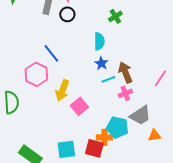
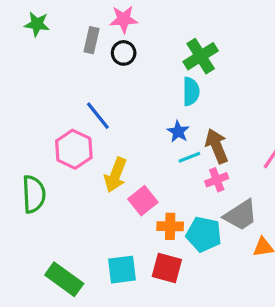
green cross: (115, 16) -> (201, 56), size x1.5
cyan semicircle: (99, 41) -> (191, 91), moved
orange cross: (104, 137) -> (170, 226), moved

